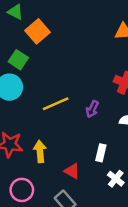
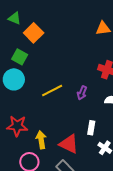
yellow arrow: (40, 151) -> (41, 140), moved
red triangle: (72, 171) -> (69, 144), size x1.5

